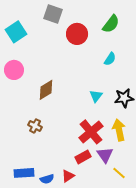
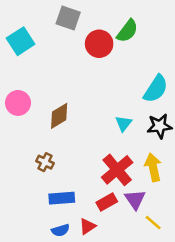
green semicircle: (111, 24) -> (127, 31), moved
cyan semicircle: (110, 59) -> (156, 89), moved, size x1.6
pink circle: (14, 70) -> (18, 103), moved
blue rectangle: (24, 173) -> (62, 198), moved

